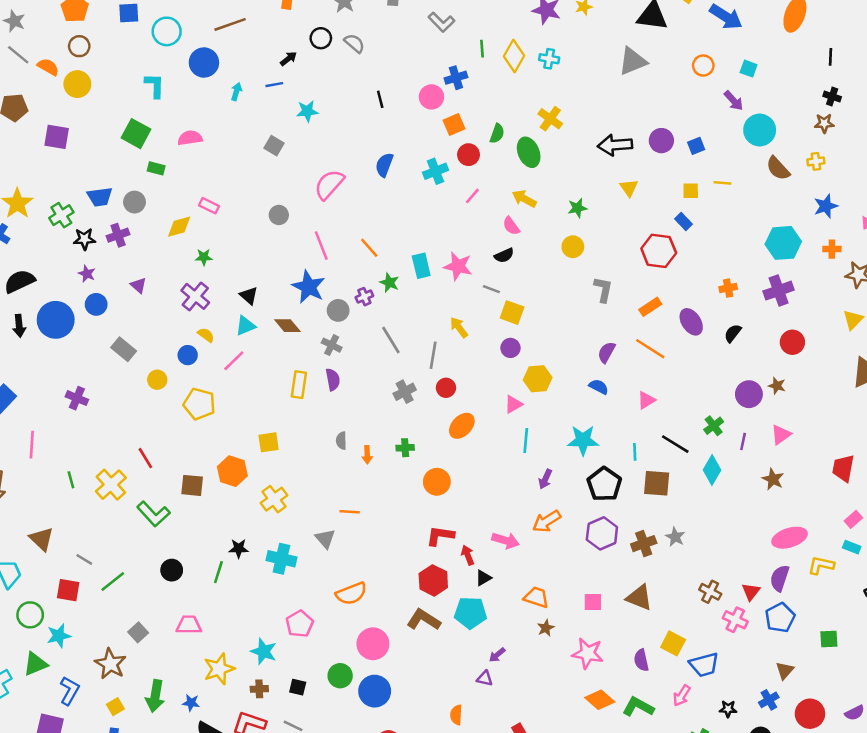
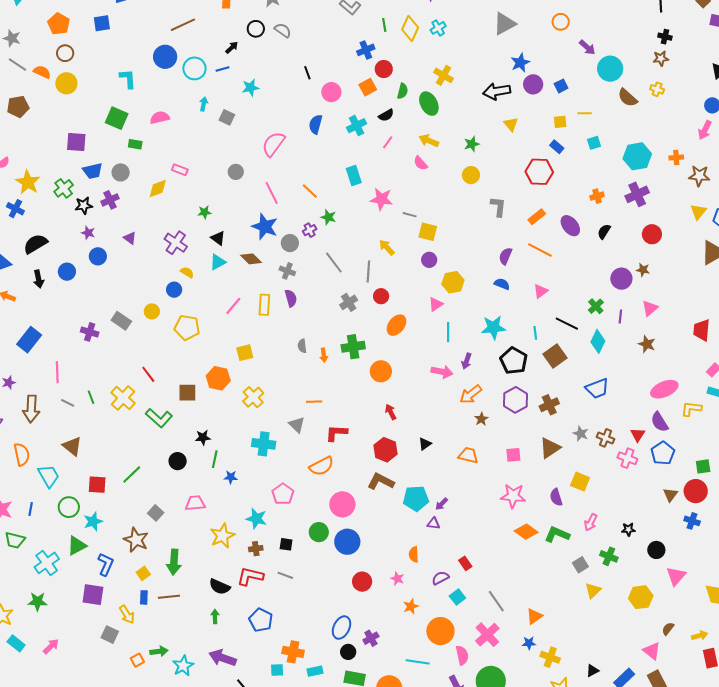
cyan circle: (167, 31) -> (194, 68), moved
cyan cross: (549, 59) -> (438, 28), turned -35
cyan square: (749, 69) -> (594, 143), moved, turned -32
cyan arrow: (236, 92) -> (204, 104), moved
pink circle: (431, 97) -> (331, 92), moved
purple square: (57, 137) -> (76, 142), moved
red circle: (469, 155) -> (384, 69), moved
yellow cross: (816, 161) -> (657, 89), turned 32
blue star: (826, 206) -> (520, 63), moved
black semicircle: (504, 255) -> (386, 115), moved
green star: (204, 257) -> (204, 212), moved
cyan rectangle: (421, 266) -> (354, 175), moved
blue circle: (56, 320) -> (67, 272), size x0.6
gray rectangle: (124, 349) -> (121, 321), moved
pink line: (234, 361) -> (233, 306), moved
green cross: (405, 448) -> (353, 347), size x1.6
brown square: (657, 483) -> (555, 356), turned -35
red L-shape: (440, 536) -> (336, 433), moved
gray star: (675, 537) -> (581, 434), moved
pink arrow: (506, 540) -> (442, 372), moved
black star: (239, 548) -> (203, 437), moved
red arrow: (468, 555) -> (391, 412), moved
gray line: (84, 559) -> (68, 403), moved
purple semicircle: (780, 578) -> (659, 422), turned -45
brown triangle: (639, 598) -> (550, 448), turned -50
cyan pentagon: (470, 613) -> (416, 498), moved
brown star: (546, 628) -> (481, 419), moved
blue trapezoid: (704, 665) -> (597, 388), moved
blue cross: (769, 700) -> (692, 521), moved, turned -35
blue star: (191, 703) -> (231, 477), moved
red circle: (810, 714) -> (696, 491), moved

